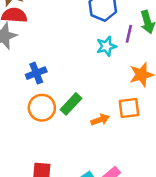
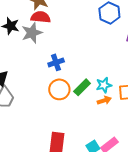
cyan star: (106, 46) -> (104, 85), moved

